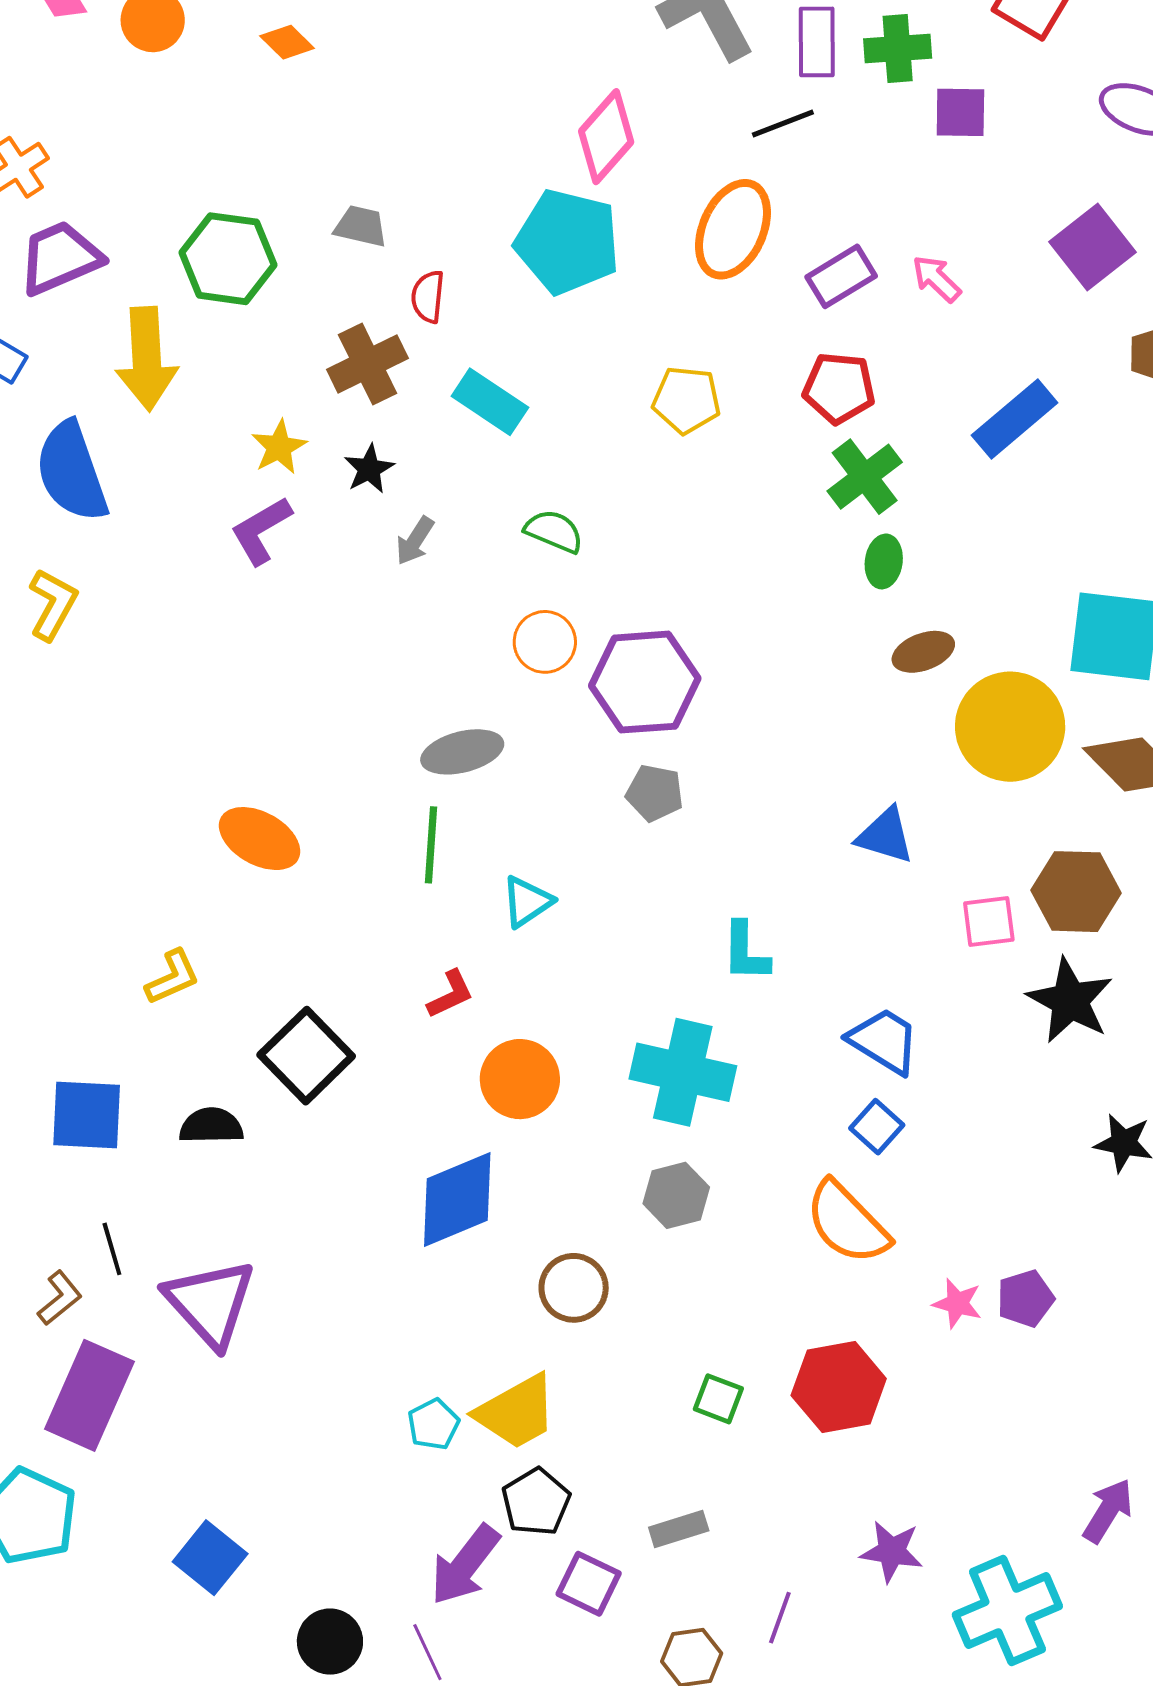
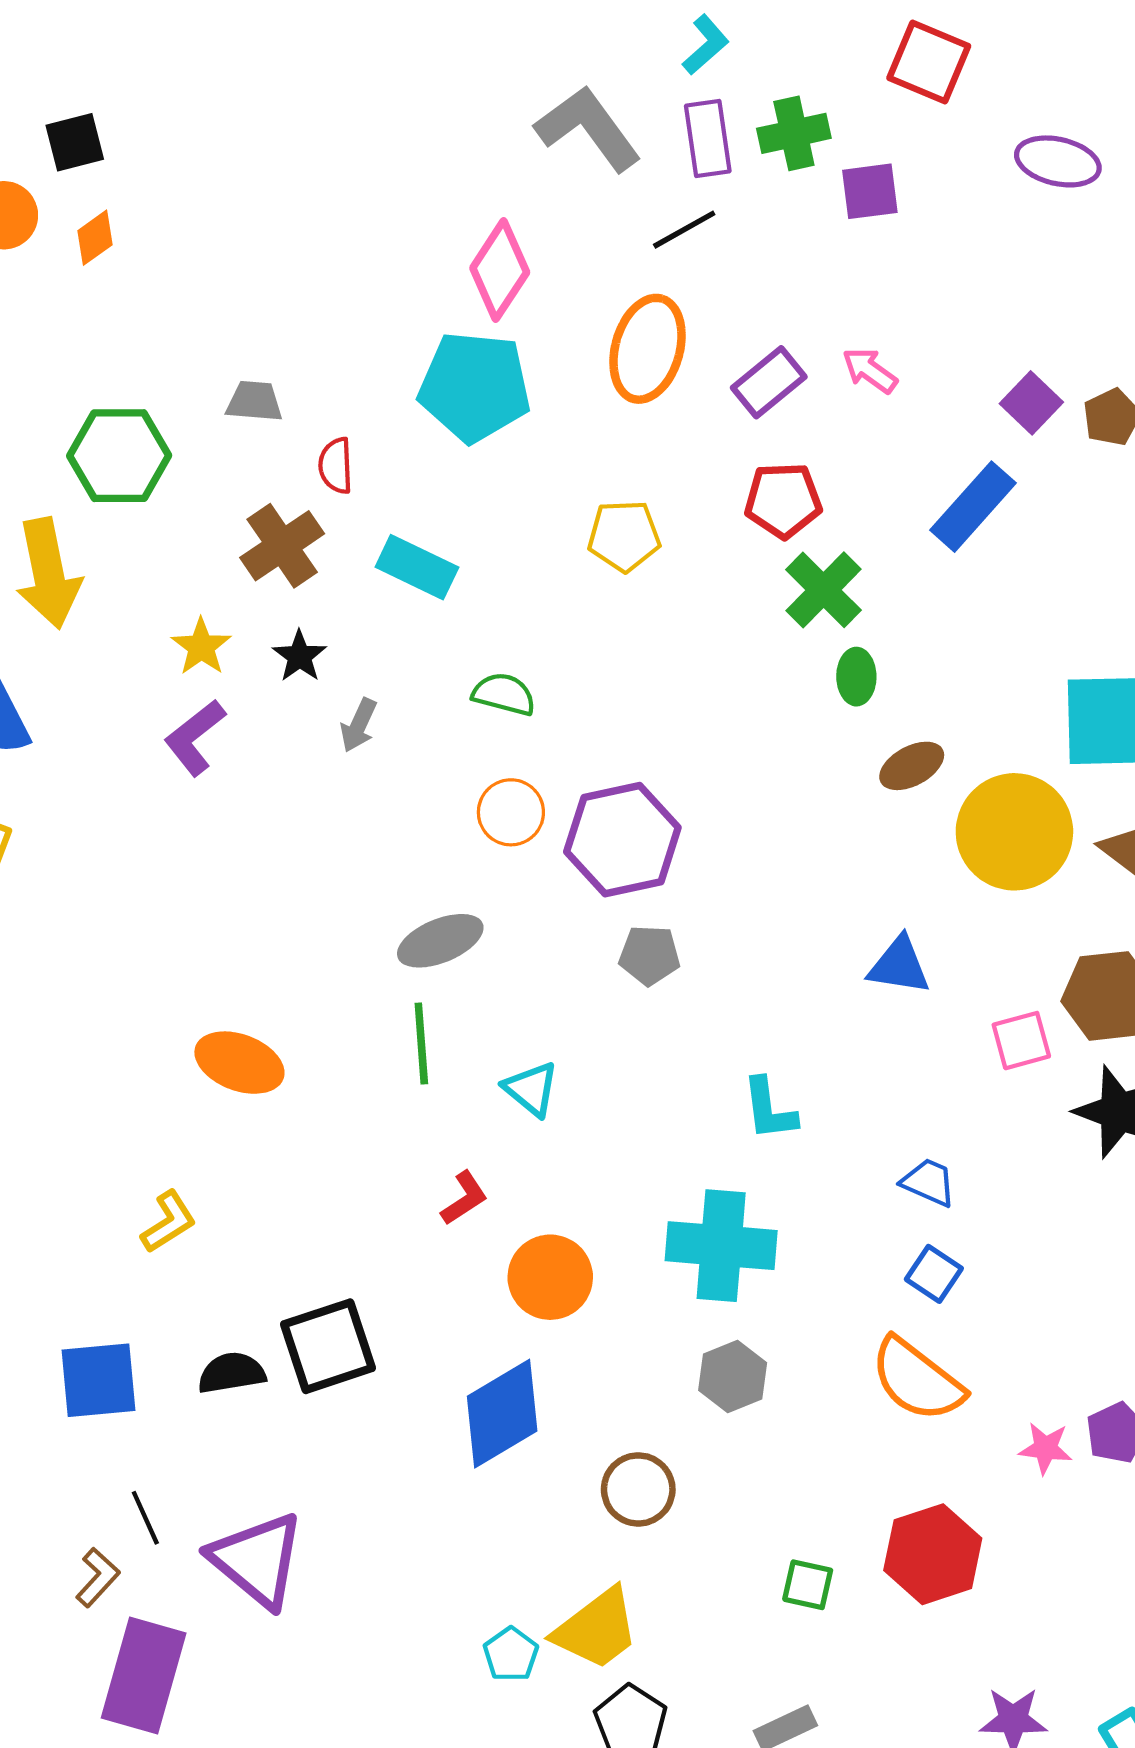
orange diamond: (287, 42) -> (95, 238), moved, turned -72
purple square: (1092, 247) -> (1031, 403), moved, size x0.7
cyan triangle: (527, 902) -> (531, 1089), turned -38
blue trapezoid: (884, 1041) -> (929, 1182), size x0.7
black square: (306, 1056) -> (328, 1346), moved, turned 34

